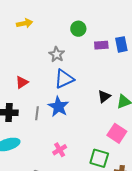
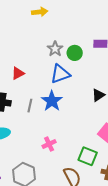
yellow arrow: (25, 23) -> (40, 12), moved
green circle: (78, 29) -> (75, 53), moved

